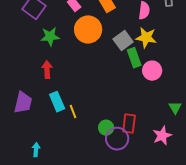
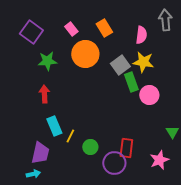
purple trapezoid: (23, 103) -> (40, 153), moved
yellow line: (73, 112) -> (70, 136), turned 48
green circle: (106, 128) -> (90, 147), moved
cyan arrow: (36, 150) -> (33, 174), turned 72

